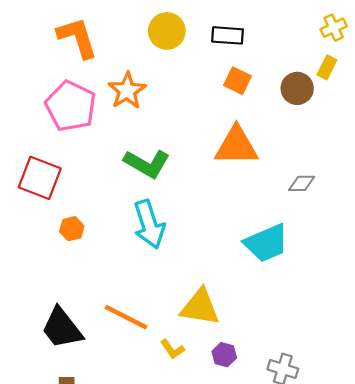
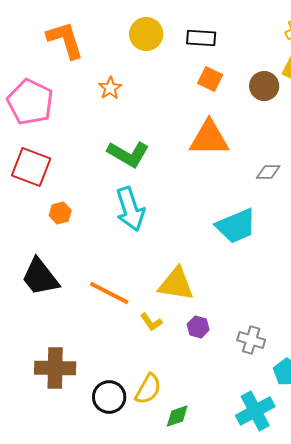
orange star: (127, 91) -> (110, 88), size x0.7
pink pentagon: (71, 106) -> (30, 102), moved
black trapezoid: (62, 328) -> (40, 277), moved

